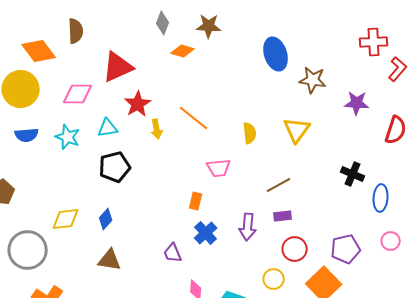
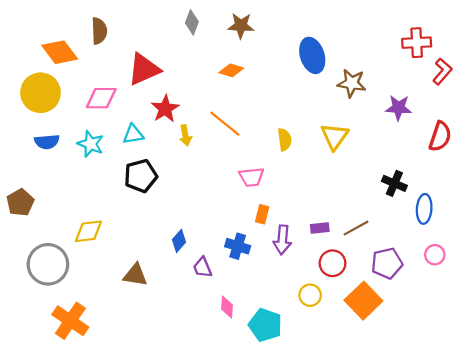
orange diamond: (183, 51) -> (231, 70), moved
brown line: (279, 185) -> (356, 228), moved
orange rectangle: (196, 201) -> (262, 214), moved
blue diamond: (106, 219) -> (179, 241), moved
blue cross: (206, 233) -> (238, 246), turned -30

